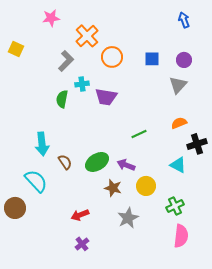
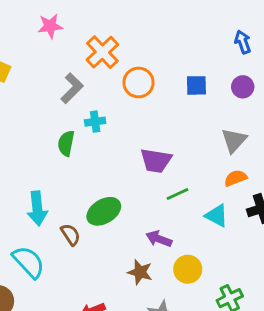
blue arrow: (184, 20) -> (243, 42), moved
gray triangle: (178, 85) -> (234, 140), moved
purple trapezoid: (106, 97) -> (156, 161), moved
green ellipse: (97, 162) -> (104, 211), moved
cyan triangle: (178, 165) -> (217, 216), moved

